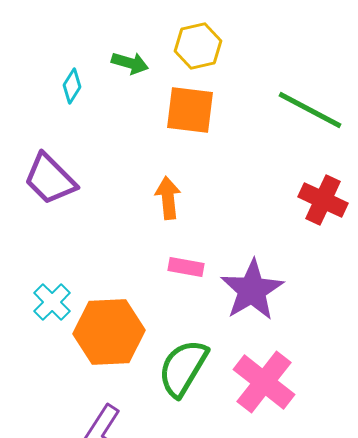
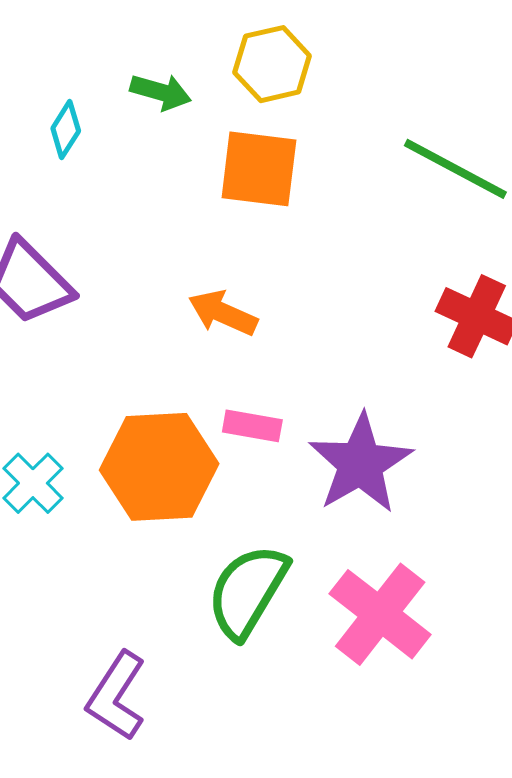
orange arrow: (168, 198) -> (223, 313), turned -60
orange hexagon: (109, 332) -> (159, 467), moved

